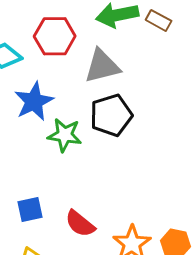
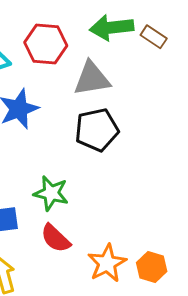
green star: (65, 135) -> (51, 193), moved

